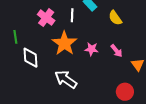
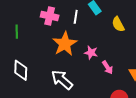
pink cross: (46, 18) -> (50, 16), turned -30
pink arrow: (116, 51) -> (108, 67), moved
white diamond: (31, 58) -> (21, 70), moved

